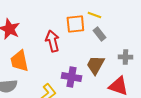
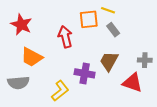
gray cross: (125, 57) -> (145, 60), moved
orange trapezoid: (19, 61) -> (32, 57), turned -50

